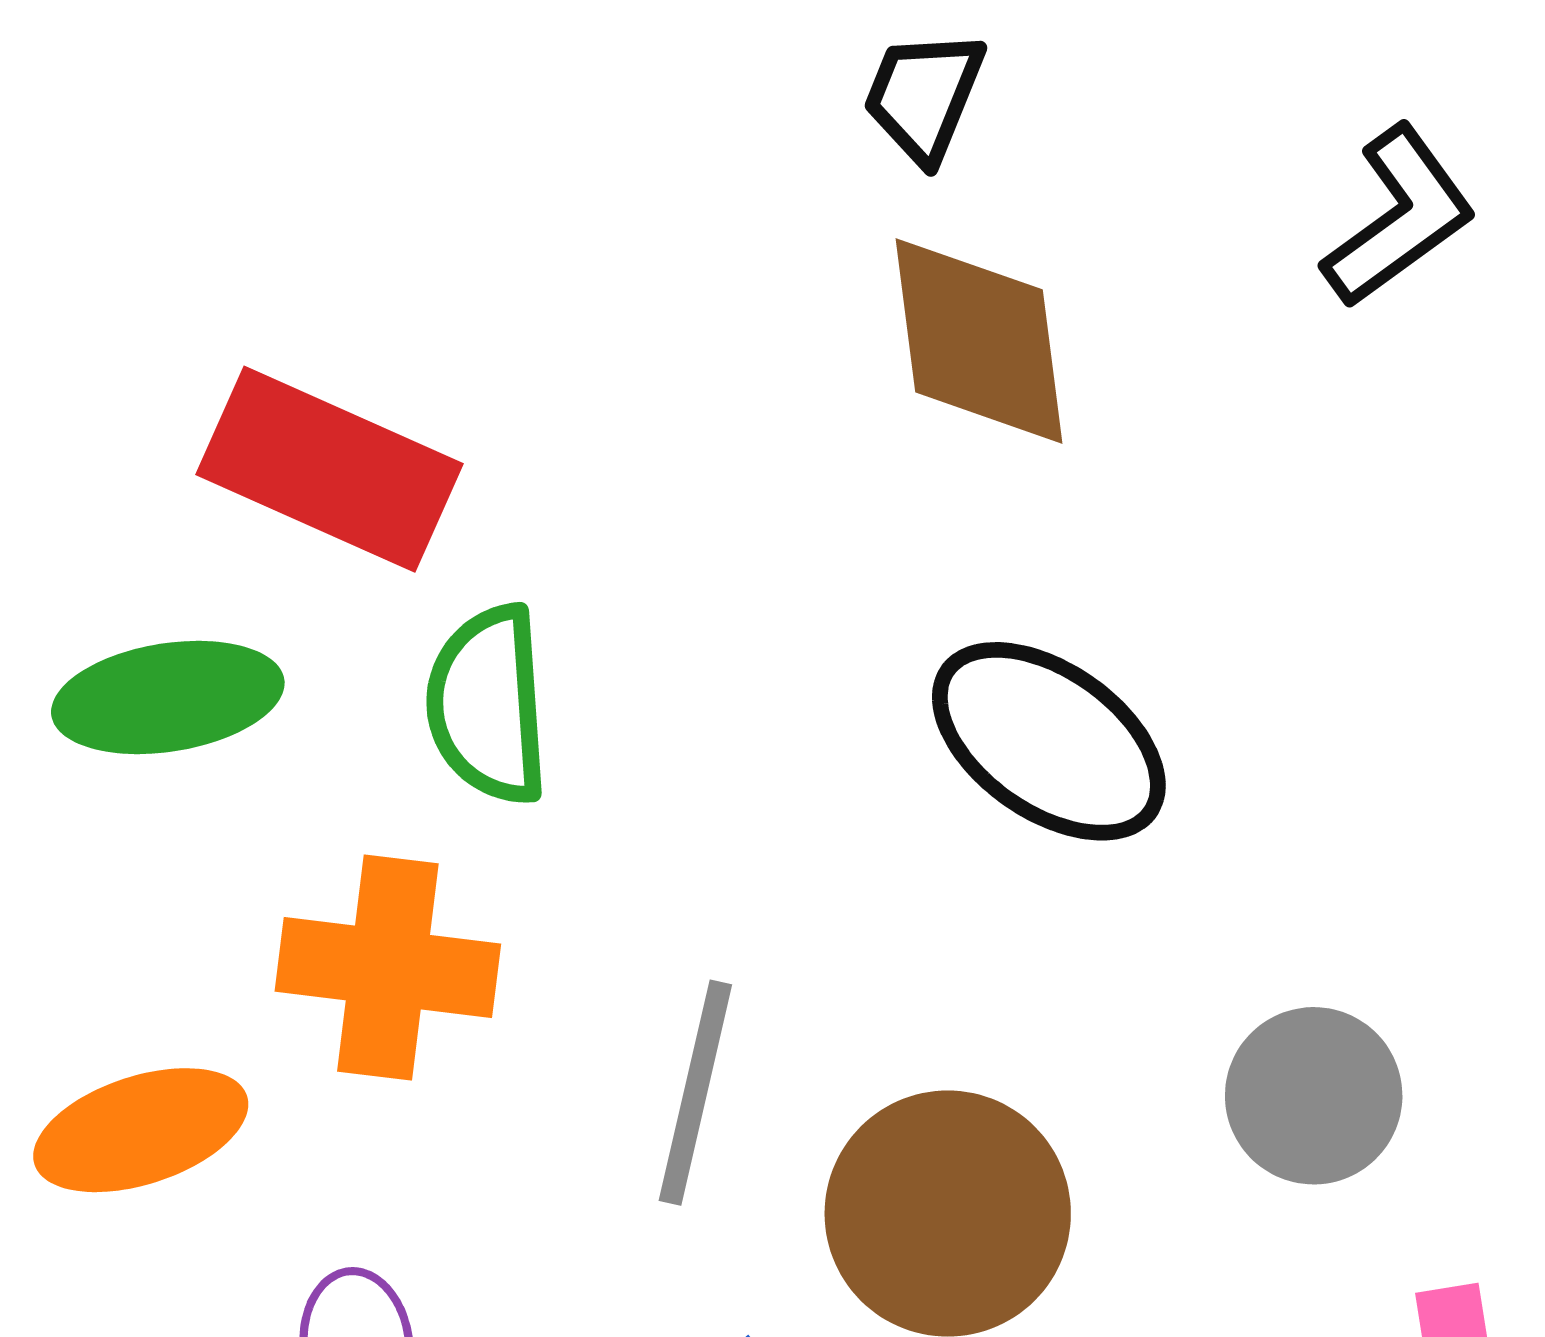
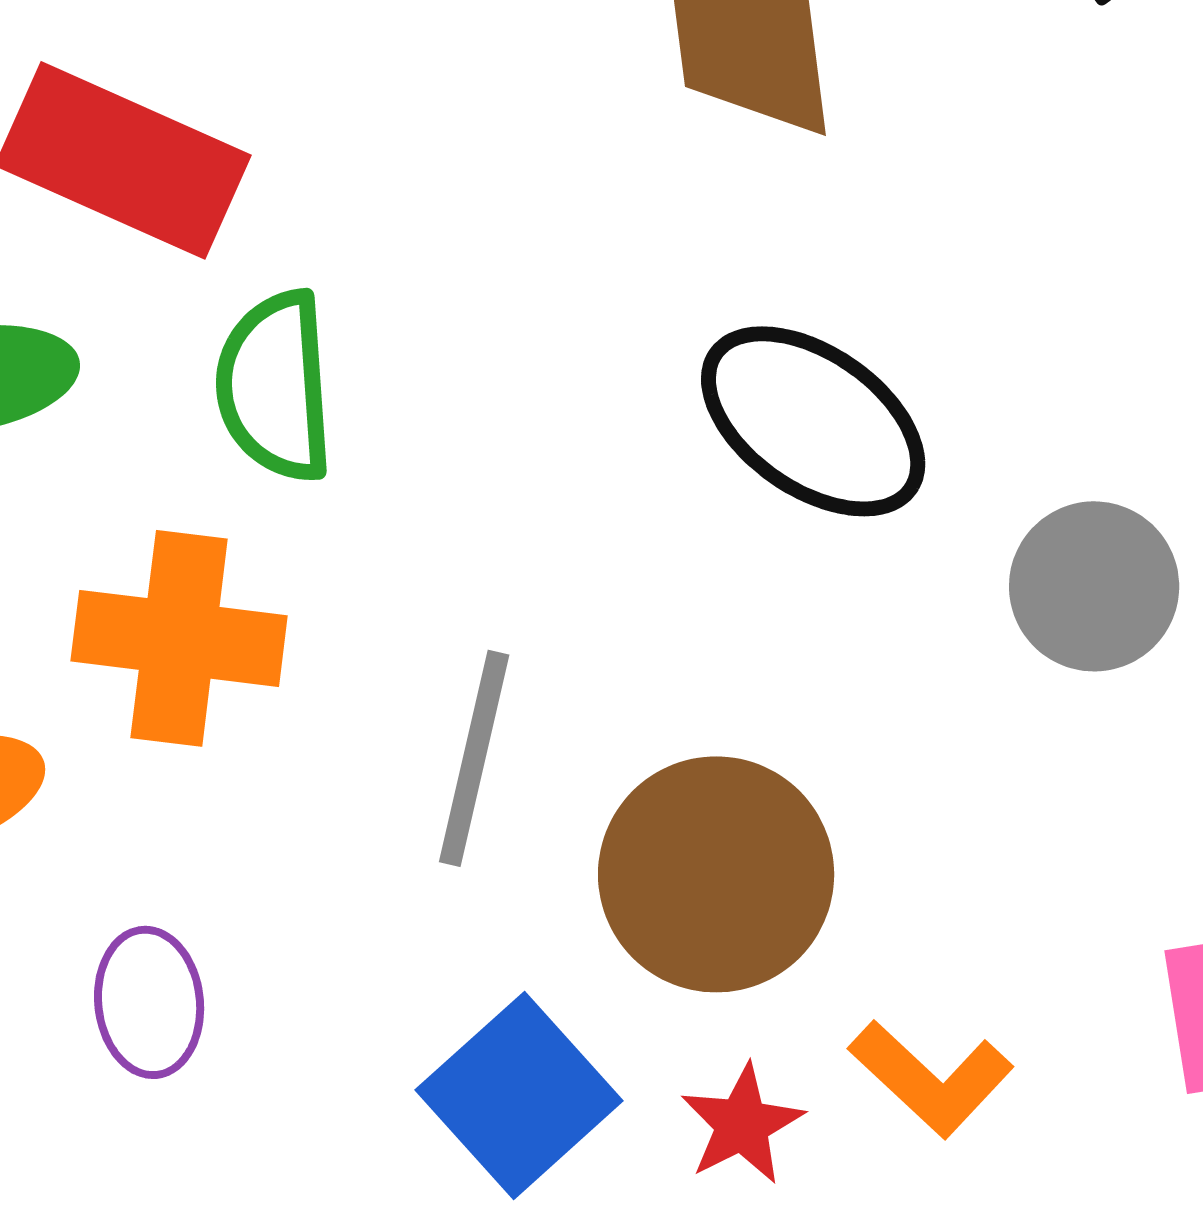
gray circle: (1314, 1096) -> (1094, 586), moved

